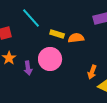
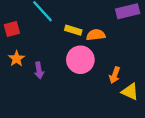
pink circle: (50, 59) -> (80, 60), moved

